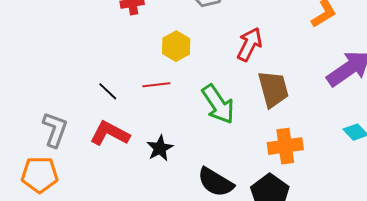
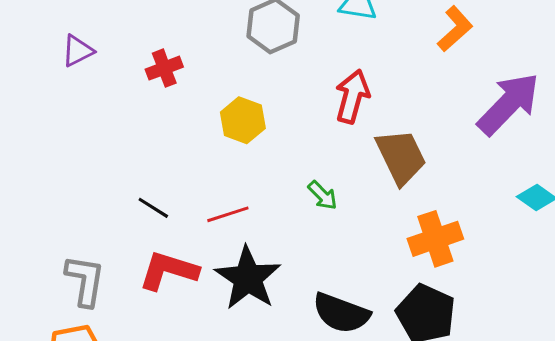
red line: (156, 85) -> (228, 214), moved
green arrow: (218, 104) -> (323, 195), size x0.5
black star: (160, 148) -> (248, 278), size x1.6

